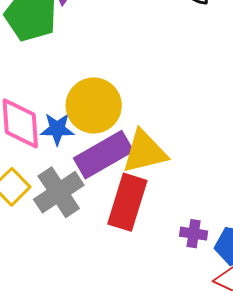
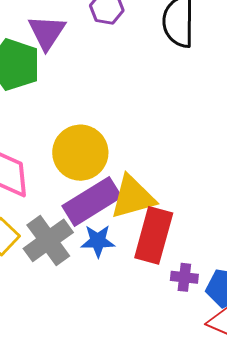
blue star: (57, 129) -> (98, 241), moved
red rectangle: (127, 202) -> (154, 235), moved

